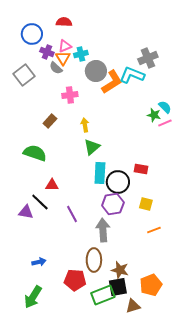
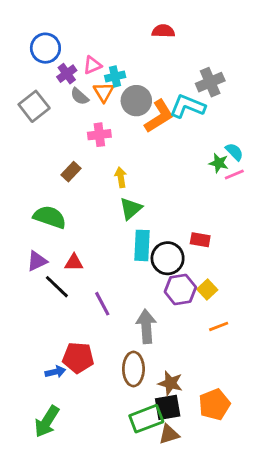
red semicircle: (64, 22) -> (163, 31), moved
purple cross: (47, 52) -> (67, 74), turned 32
orange triangle: (63, 58) -> (104, 92), moved
purple hexagon: (113, 204) -> (180, 289), moved
yellow square: (146, 204) -> (207, 289), turned 32
purple triangle: (26, 212) -> (37, 261), moved, turned -35
red pentagon: (75, 280) -> (78, 358), moved
brown triangle: (133, 306) -> (169, 434), moved

